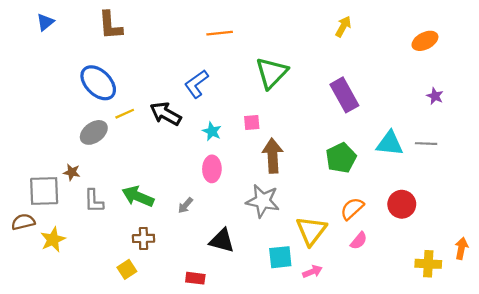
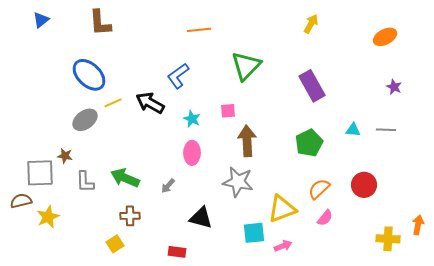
cyan triangle: (390, 144) -> (353, 130), size x0.6
yellow triangle: (311, 231) -> (282, 209), turned 32

